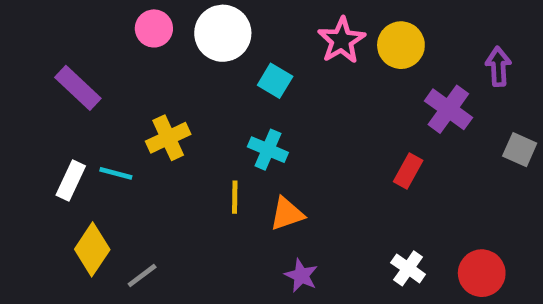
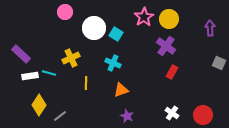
white circle: (223, 33) -> (94, 28), moved
purple rectangle: (78, 88) -> (21, 54), moved
purple cross: (448, 109) -> (166, 46), moved
white rectangle: (71, 181) -> (30, 76), turned 56
yellow line: (235, 197) -> (86, 83), moved

